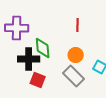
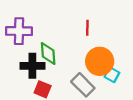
orange circle: (76, 55) -> (100, 61), moved, size x1.6

